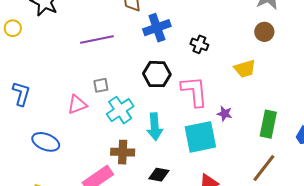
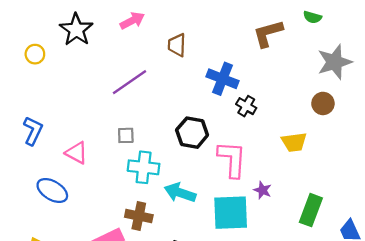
blue cross: (157, 28) -> (223, 79), moved, turned 32
purple line: (97, 39) -> (129, 82), turned -32
pink triangle: (77, 105) -> (77, 153), moved, turned 40
cyan cross: (120, 110) -> (144, 167), turned 32
cyan arrow: (155, 127) -> (180, 193), turned 104

